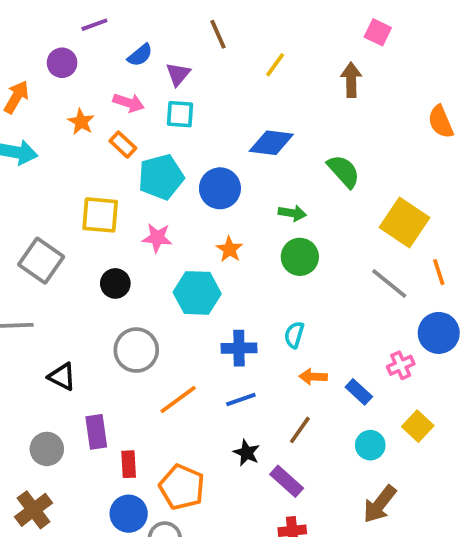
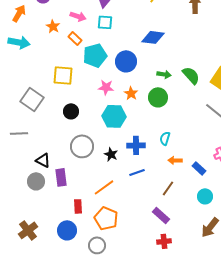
green semicircle: (344, 171) -> (191, 75), moved
pink star: (157, 238) -> (106, 87), moved
green circle: (300, 257) -> (158, 97), moved
orange line: (178, 399) -> (104, 187), moved
purple rectangle: (96, 432) -> (61, 177), moved
gray circle: (47, 449) -> (36, 181), moved
black star: (247, 453) -> (111, 154), moved
blue circle: (129, 514) -> (67, 230), moved

